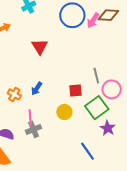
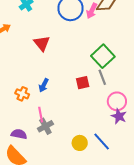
gray line: (96, 76) -> (102, 77), moved
pink circle: (112, 89) -> (117, 101), moved
green square: (97, 108) -> (103, 56), moved
yellow circle: (64, 112) -> (80, 143), moved

